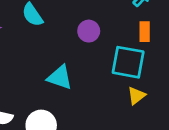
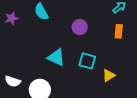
cyan square: (128, 62) -> (87, 61), moved, size x0.7

